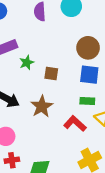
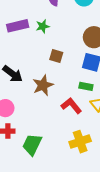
green star: (27, 63) -> (43, 26), moved

